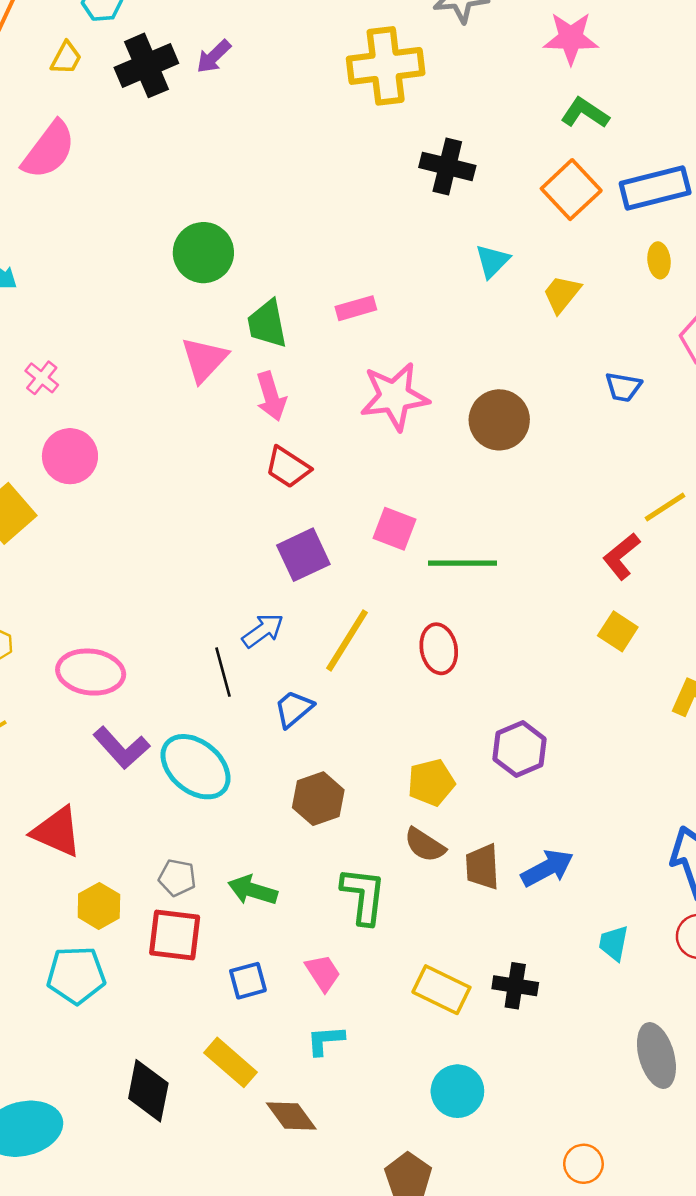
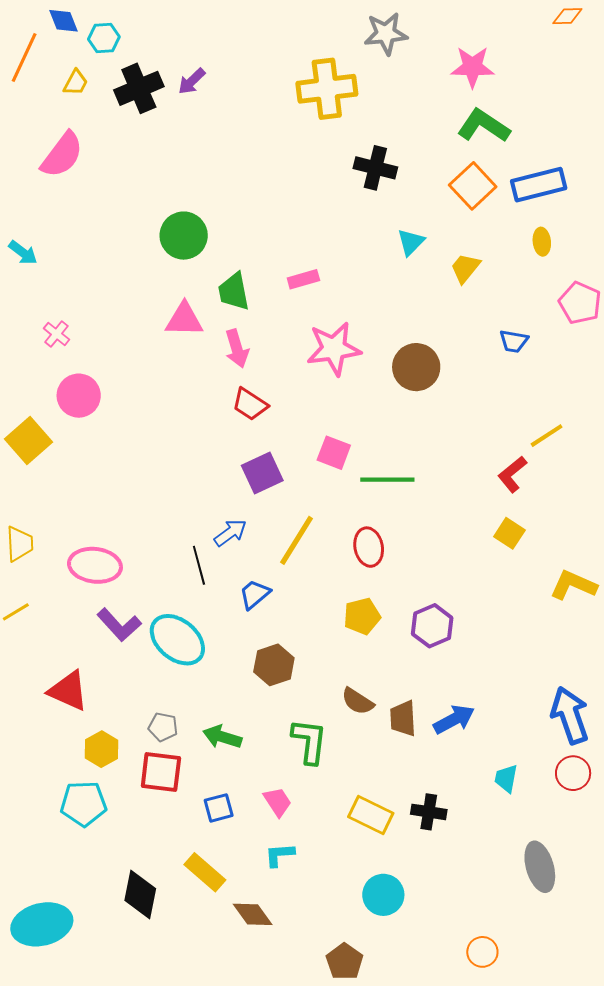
green L-shape: (585, 113) -> (484, 126), size x1.4
pink triangle: (204, 359) -> (184, 320), turned 48
yellow pentagon: (431, 783) -> (362, 616), moved

